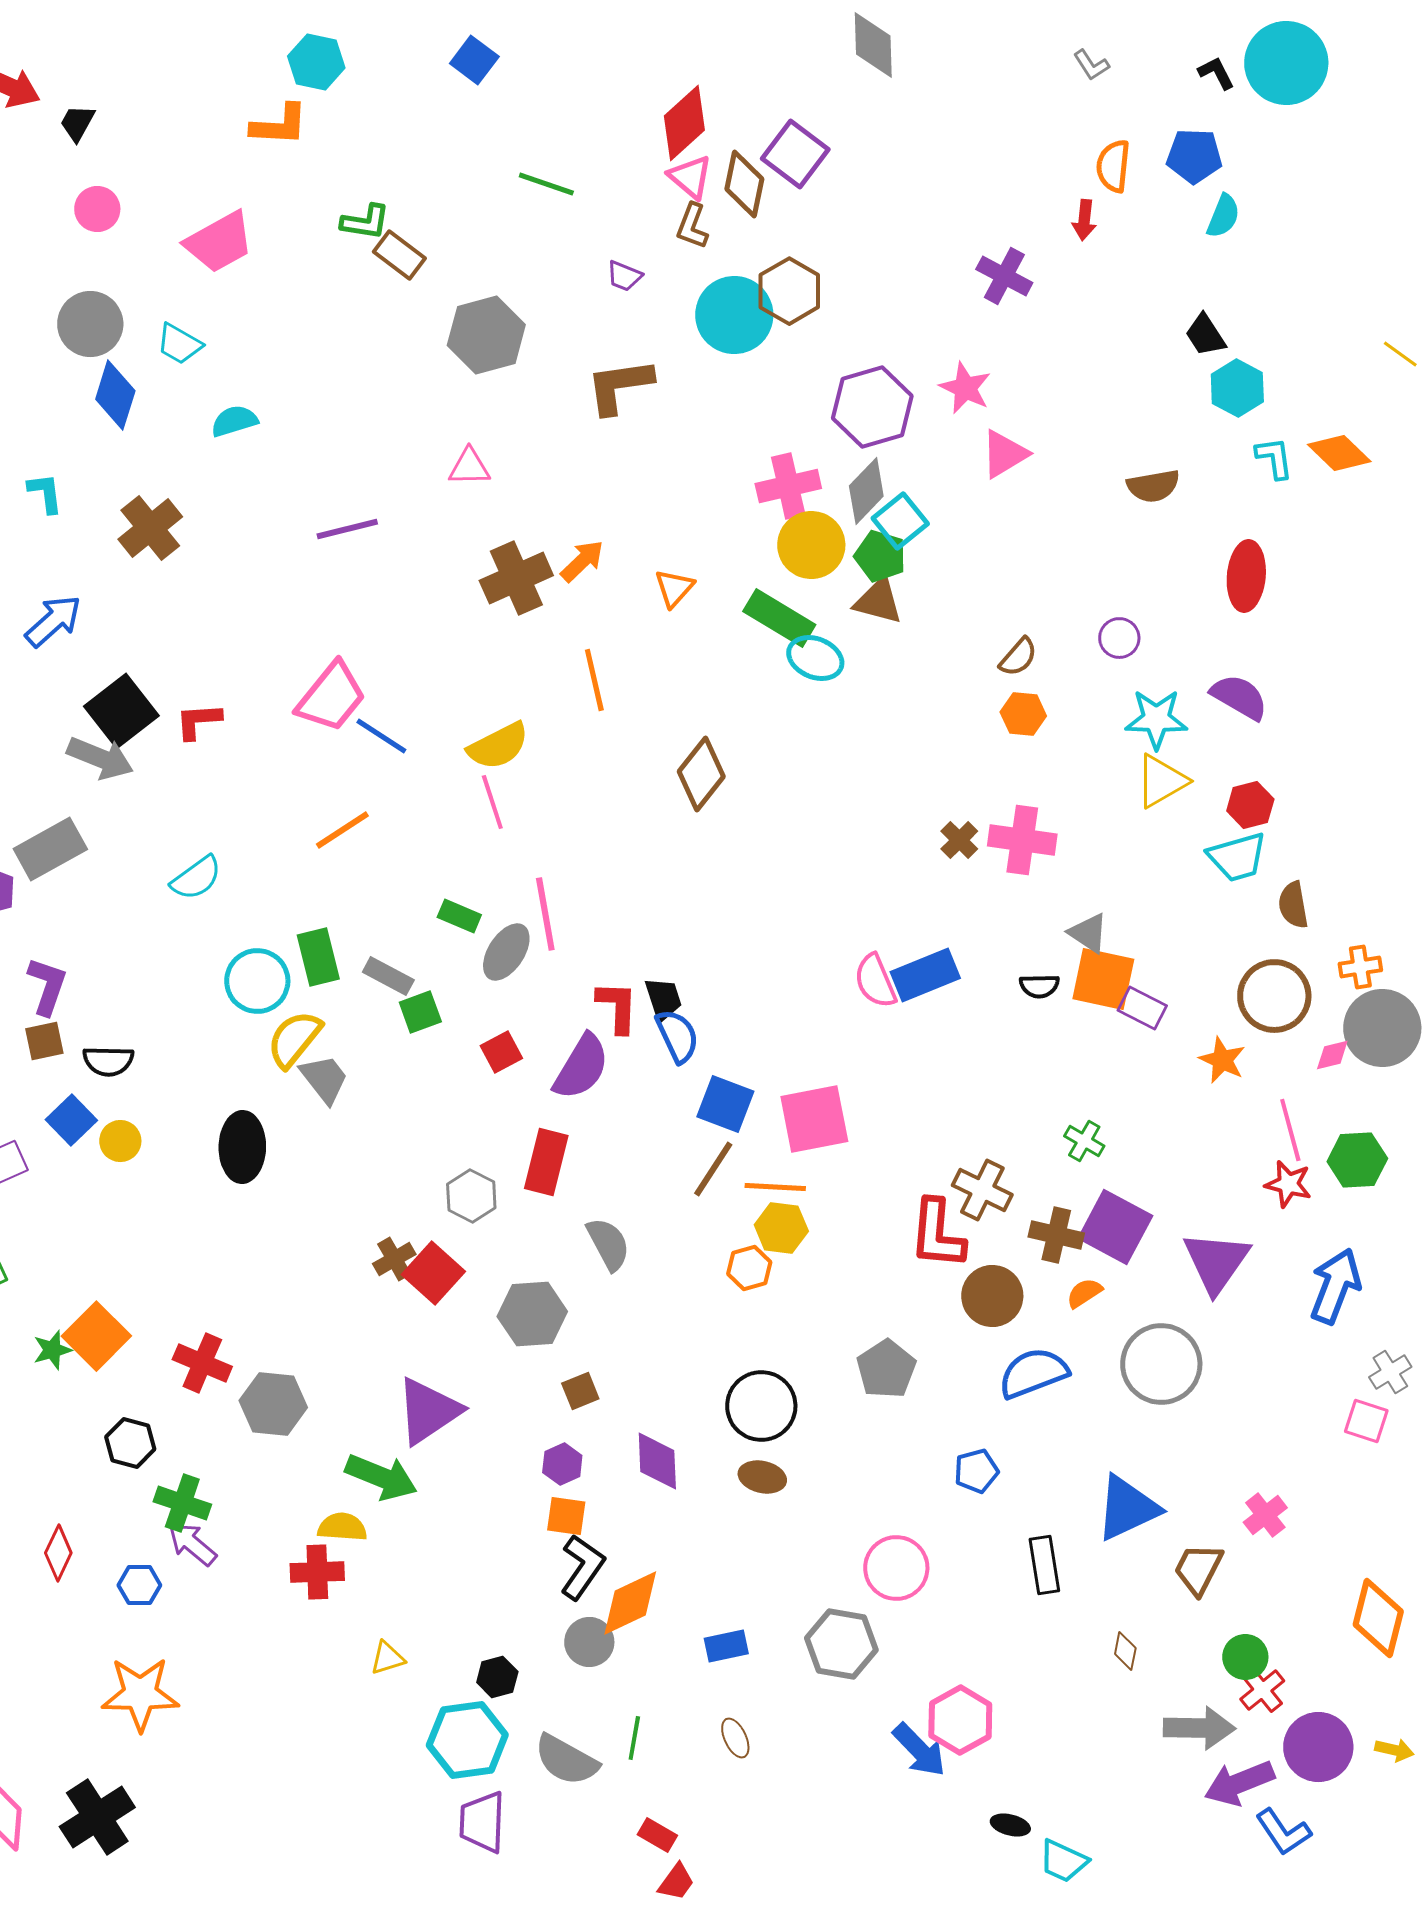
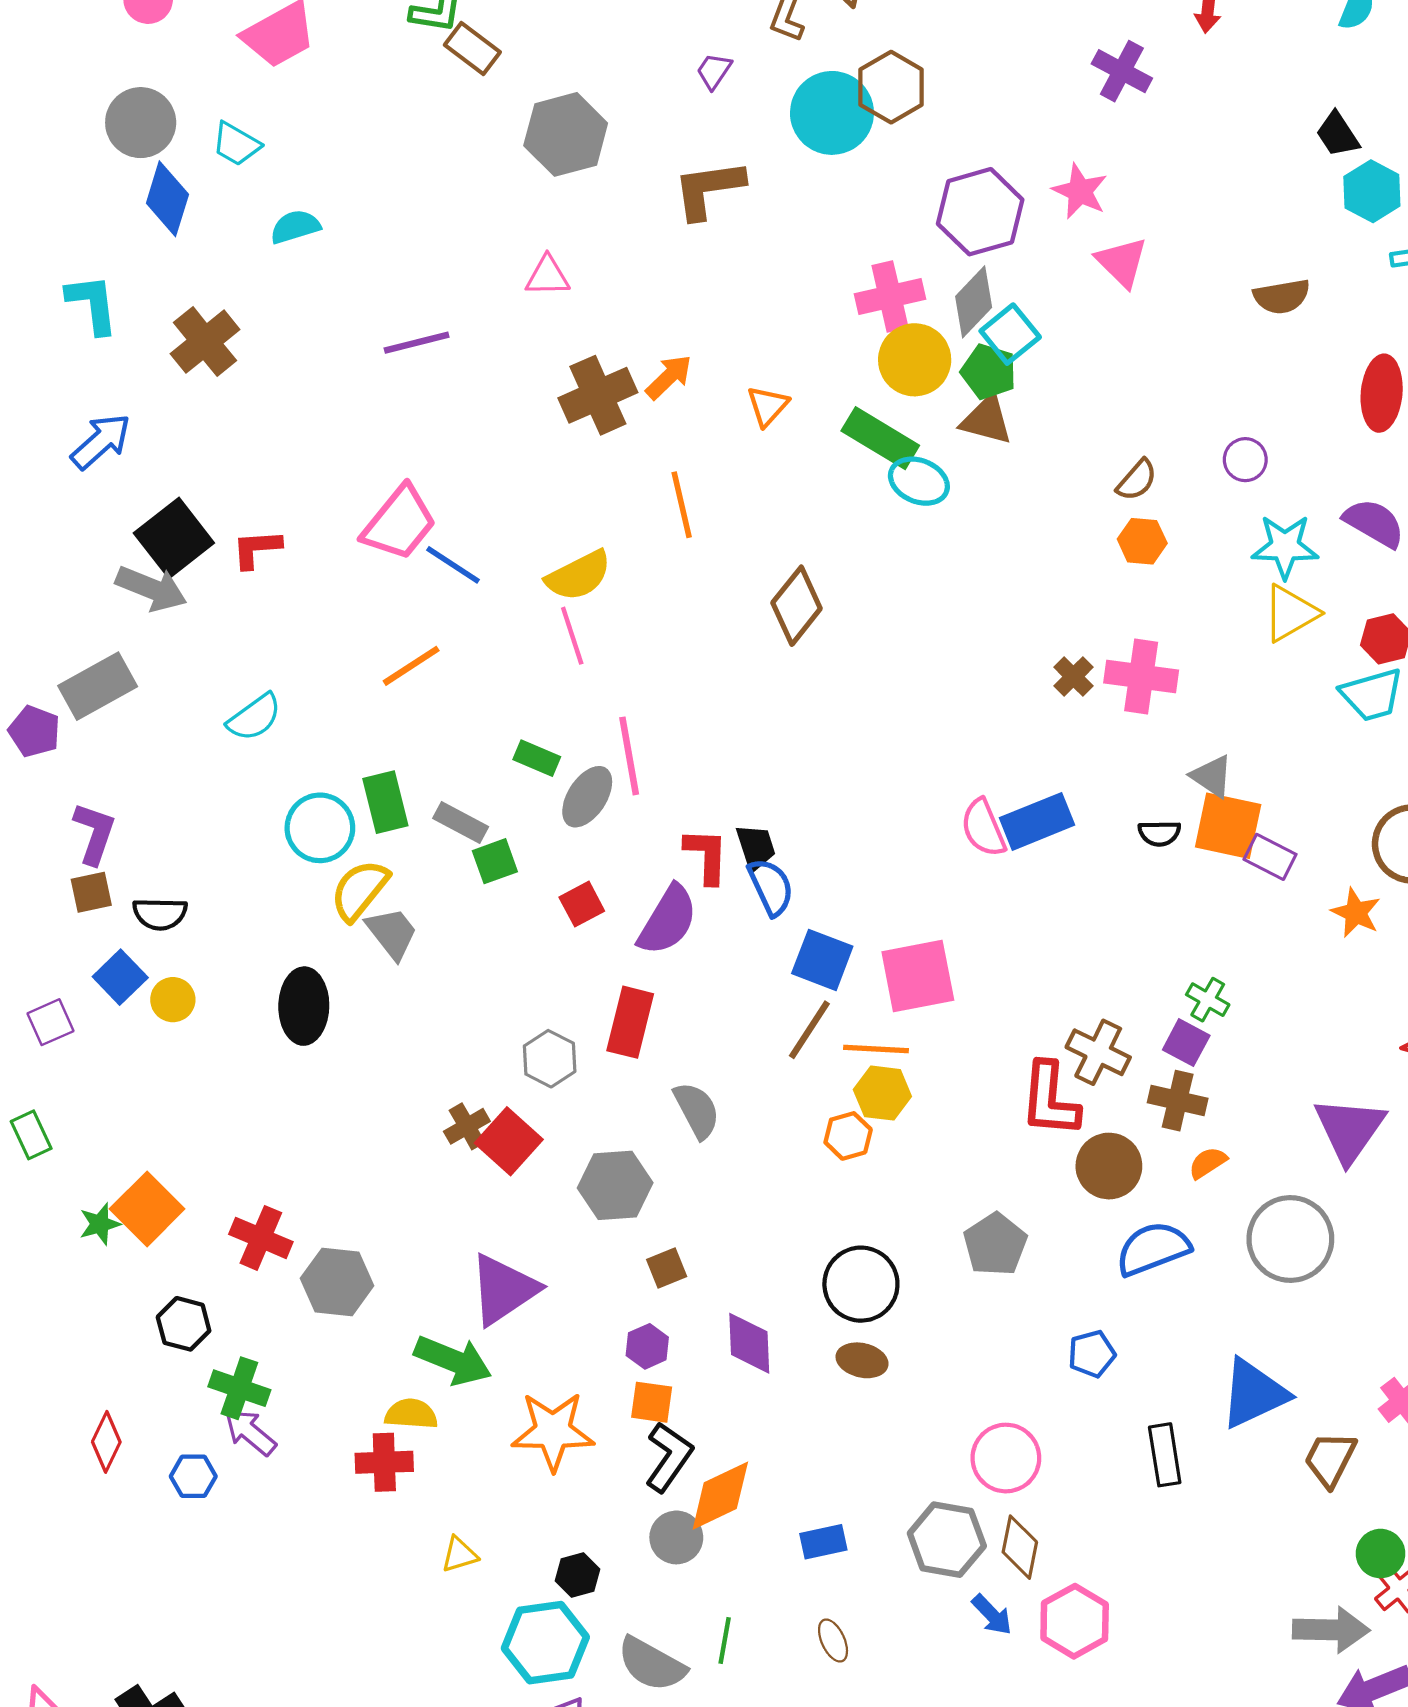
purple trapezoid: (624, 276) -> (714, 71), turned 102
pink triangle: (1004, 454) -> (1122, 262), turned -44
cyan L-shape: (45, 493) -> (92, 304), size x1.4
purple square: (1115, 1227) -> (1186, 1043), moved, size x0.6
brown diamond: (1125, 1651) -> (1020, 1547), moved, size x1.5
orange star: (140, 1694) -> (553, 1431), moved
blue arrow: (919, 1750) -> (992, 1615), moved, size x0.7

